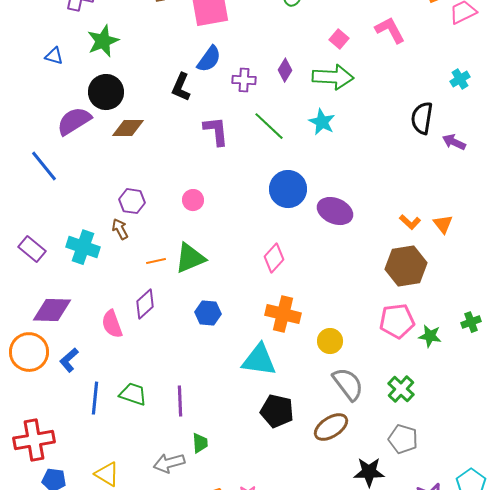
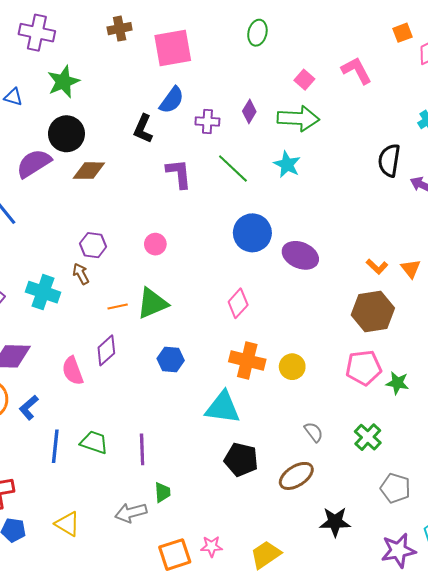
yellow circle: (330, 341) -> (292, 367), moved
gray semicircle: (348, 384) -> (314, 432), size x0.6
gray pentagon: (403, 439) -> (395, 488), moved

